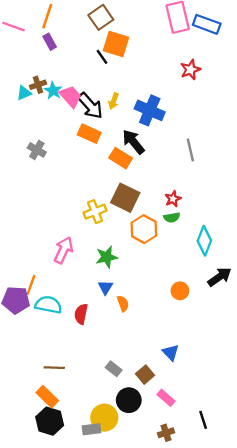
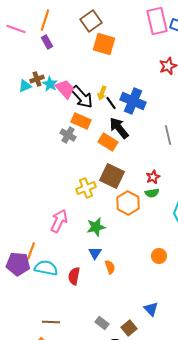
black line: (102, 57) -> (111, 103), moved
gray cross: (37, 150) -> (68, 135), moved

